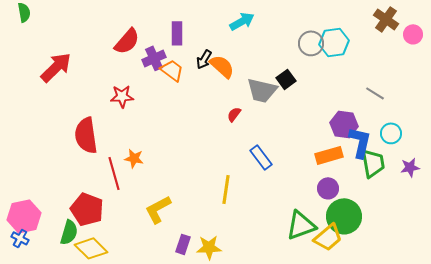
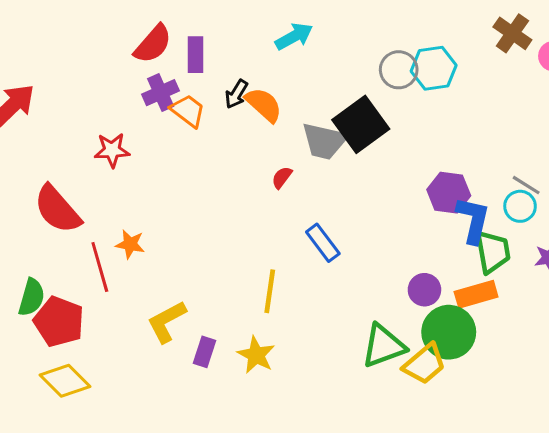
red semicircle: (127, 41) -> (153, 44), moved
black square: (286, 79) -> (361, 124), size x1.8
gray line: (375, 93) -> (526, 185), moved
red semicircle: (86, 135) -> (57, 209), turned -33
orange rectangle: (329, 155) -> (476, 294), moved
green semicircle: (69, 232) -> (32, 297), moved
purple rectangle: (183, 244) -> (205, 352), moved
yellow star: (209, 247) -> (256, 355), moved, turned 30

